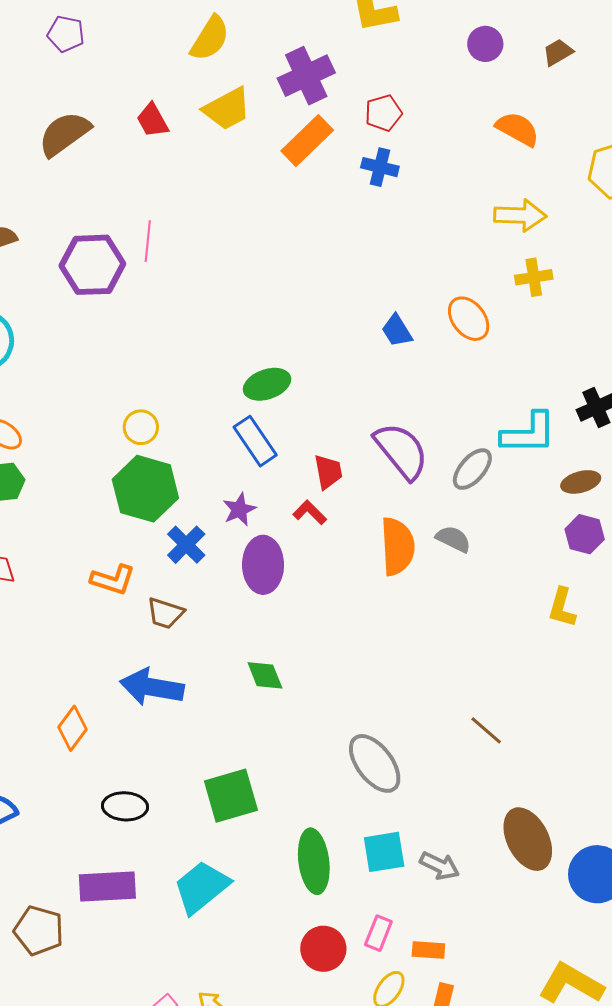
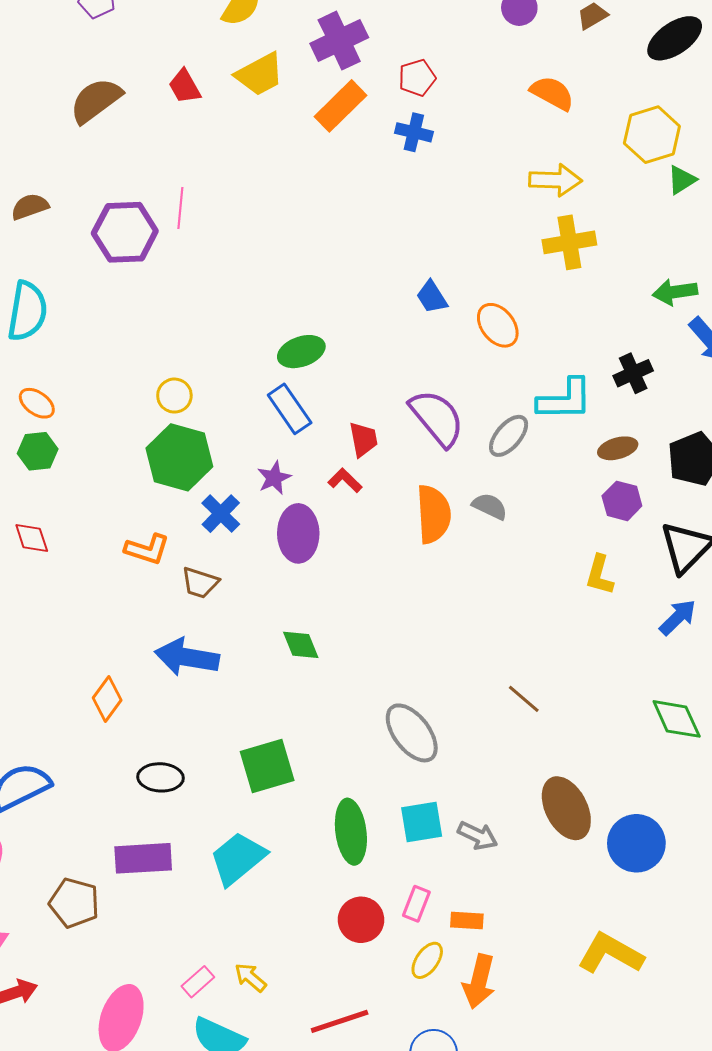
yellow cross: (534, 277) -> (569, 242), size x1.4
orange ellipse: (469, 319) -> (498, 325), moved

